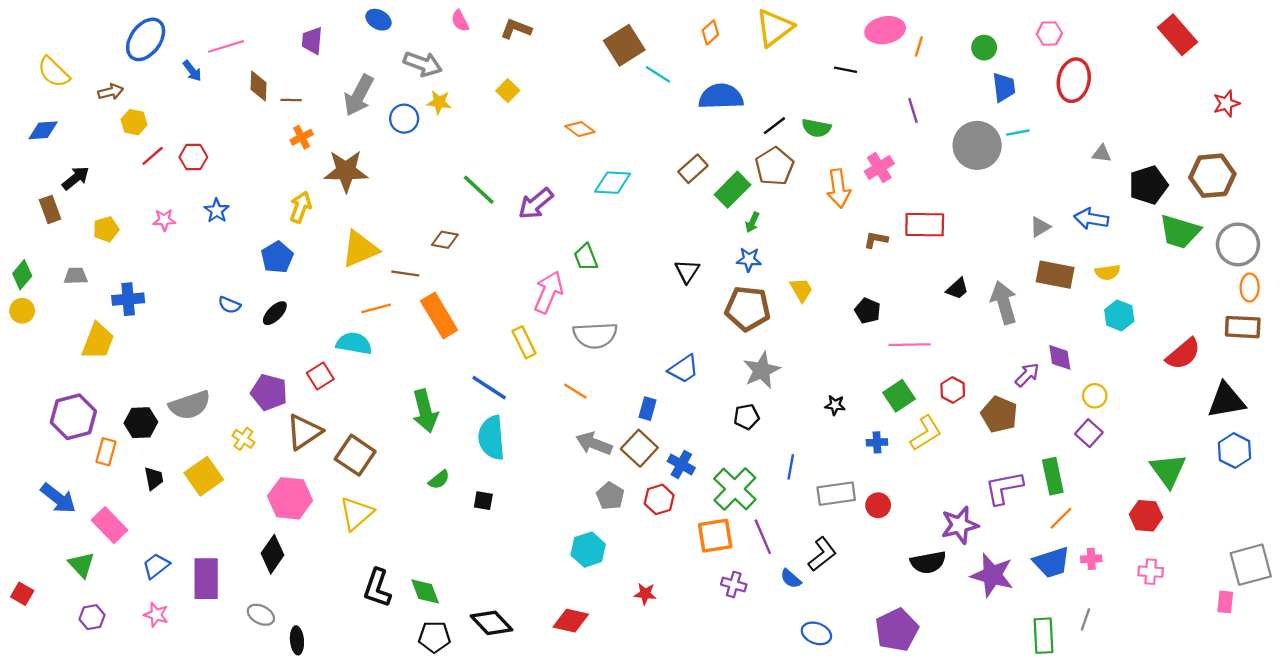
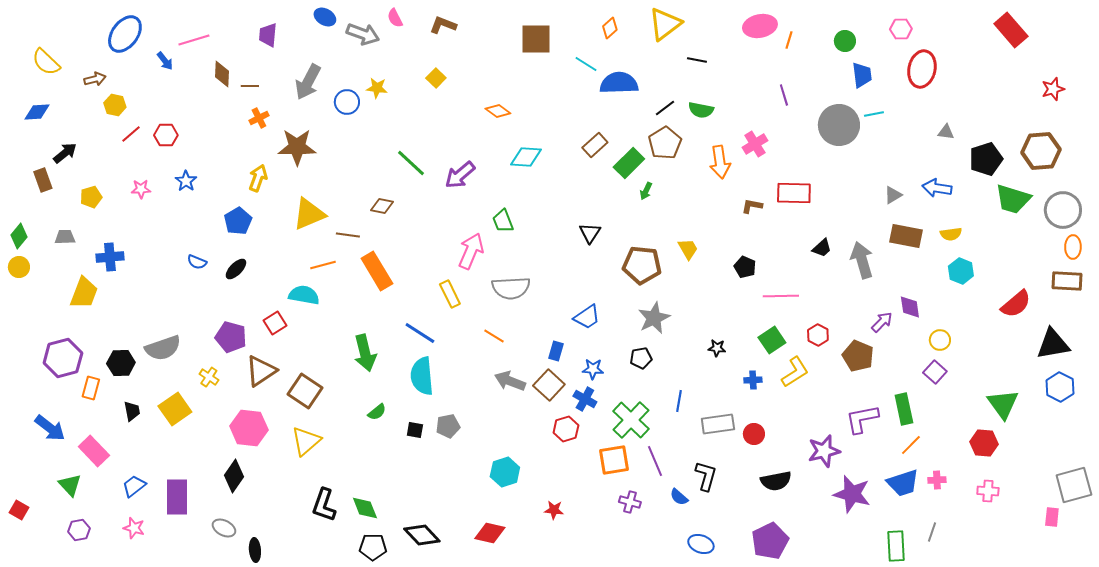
brown square: (624, 45) -> (536, 39), turned 32
gray arrow: (423, 64) -> (363, 34), moved
black line: (846, 70) -> (697, 60), moved
cyan line: (658, 74) -> (586, 64), moved
blue star: (749, 260) -> (593, 369), moved
gray pentagon: (610, 496) -> (448, 426), moved, turned 30
black L-shape: (822, 554) -> (706, 476), turned -36
black semicircle: (928, 562) -> (776, 481), moved

